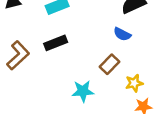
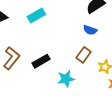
black rectangle: (56, 43) -> (41, 61), moved

